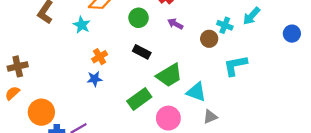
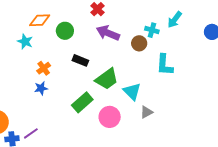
green circle: (139, 18) -> (65, 31), moved
purple arrow: (175, 24) -> (108, 33), size x1.6
cyan L-shape: (235, 65) -> (165, 65), turned -70
cyan triangle: (196, 92) -> (132, 91), turned 30

